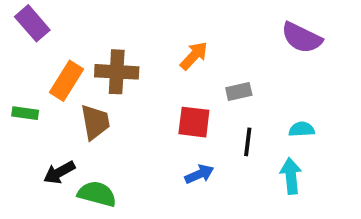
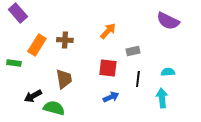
brown cross: (117, 72) -> (65, 40), size x0.7
brown trapezoid: (95, 122) -> (64, 79), moved

